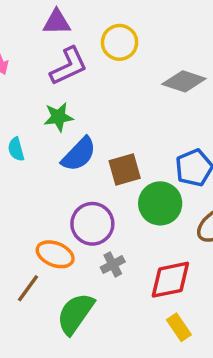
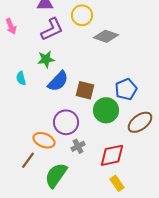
gray diamond: (184, 81) -> (106, 36), moved
brown square: (125, 170) -> (85, 90), turned 30

